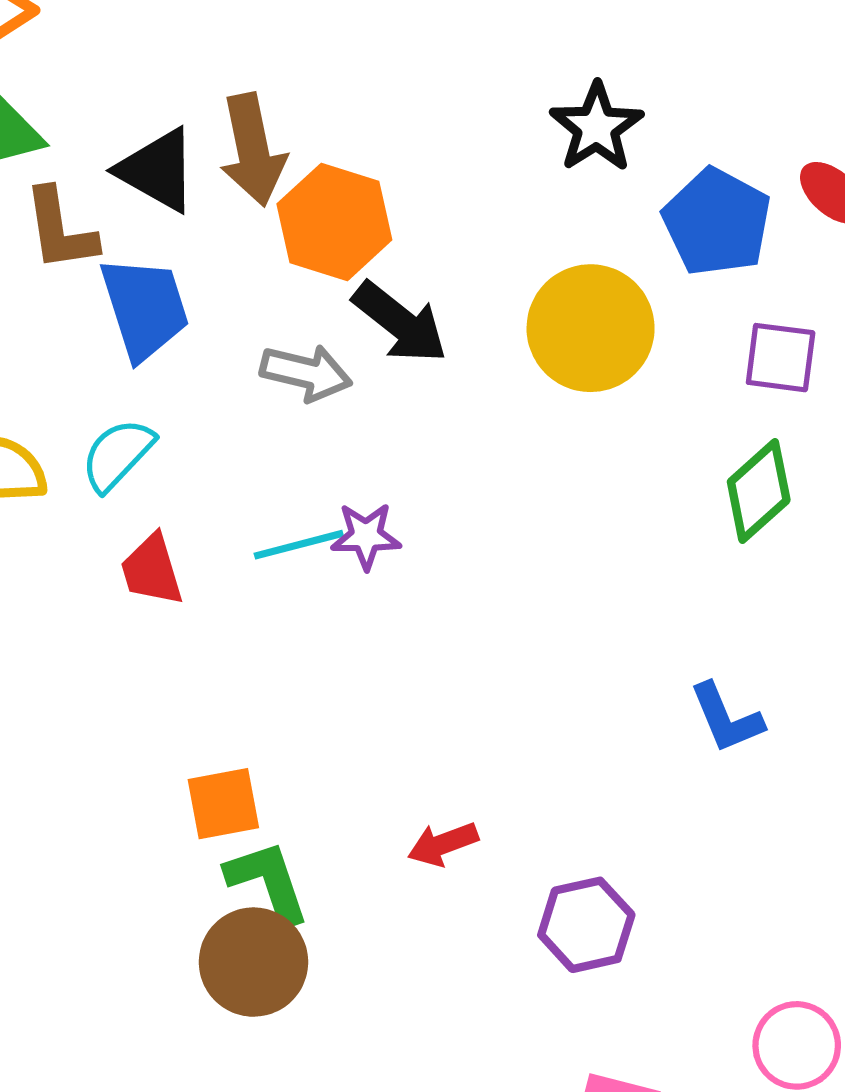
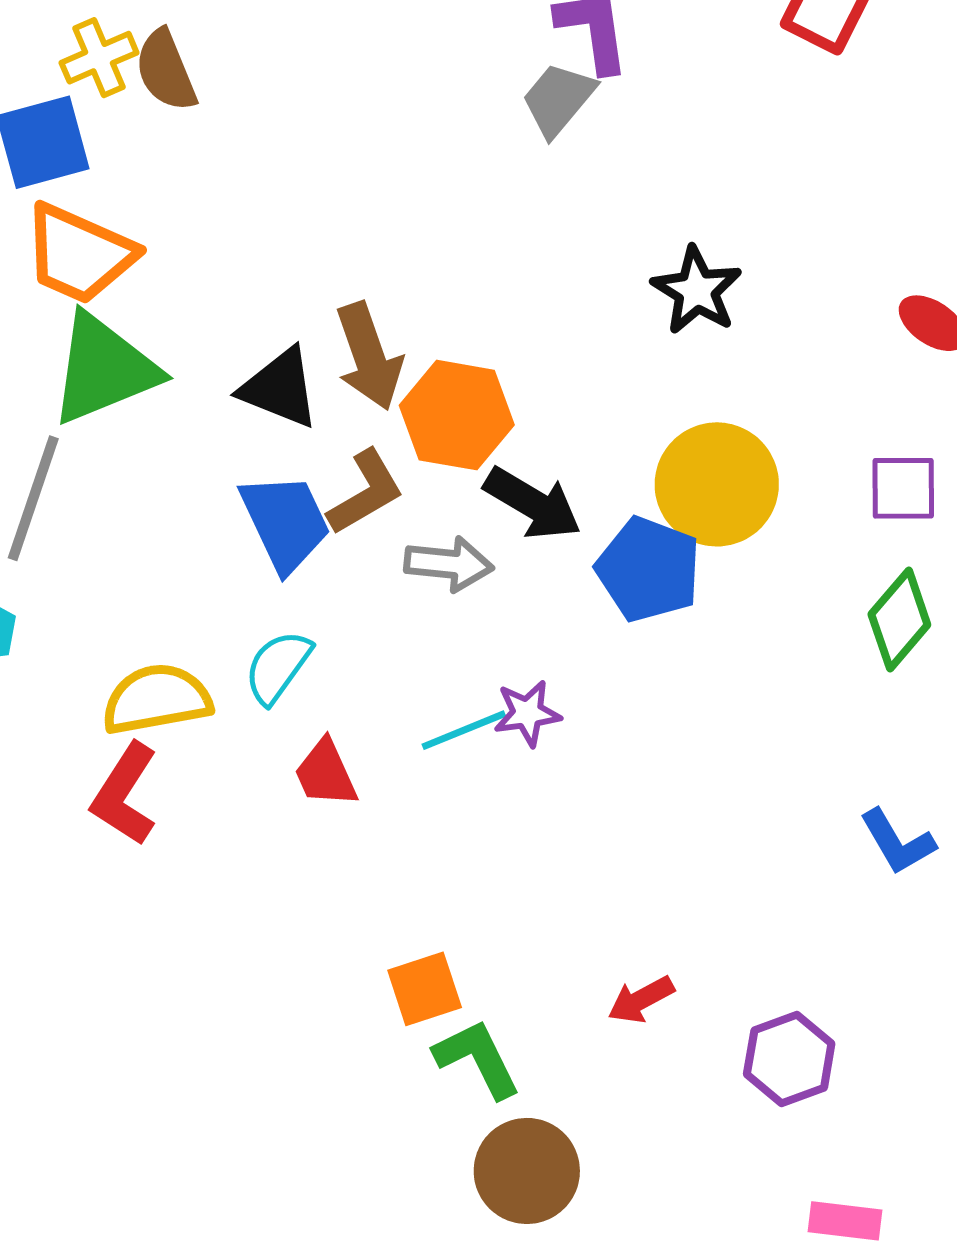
blue pentagon: (717, 222) -> (649, 569), moved
brown L-shape: (60, 230) -> (366, 492), moved, turned -104
brown circle: (253, 962) -> (527, 1171), moved

